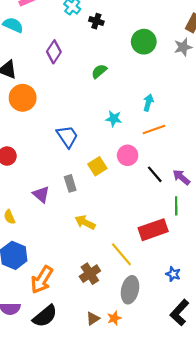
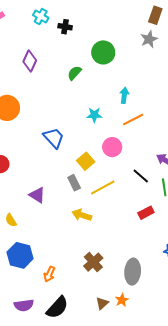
green circle: (144, 42) -> (103, 52), moved
black line: (155, 174) -> (141, 176), moved
gray rectangle: (70, 183) -> (74, 183), moved
red rectangle: (153, 230) -> (146, 213), size x0.6
yellow line: (121, 254) -> (103, 187), moved, turned -70
orange arrow: (42, 280) -> (49, 274), size x0.6

